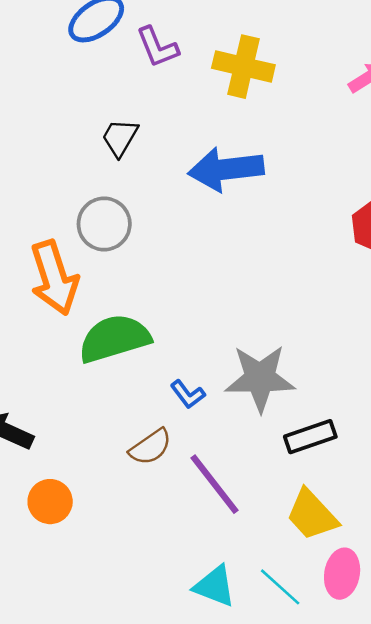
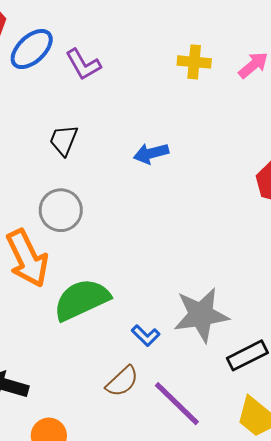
yellow cross: (243, 67) -> (194, 62), moved, size x0.7
blue arrow: (226, 169) -> (151, 153), size x0.6

